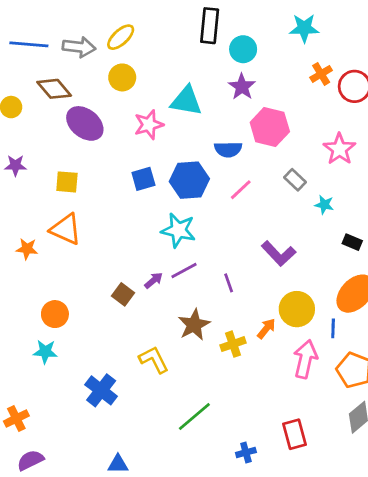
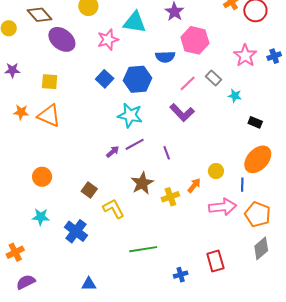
blue square: (143, 179) -> (105, 79), turned -30
pink line: (241, 190) -> (188, 83), moved
orange star: (27, 249) -> (21, 112), moved
purple L-shape: (279, 254) -> (182, 113), moved
brown square: (123, 294) -> (89, 190), moved
yellow circle: (297, 309) -> (216, 171), size x0.6
cyan star: (45, 352) -> (41, 217), moved
pink arrow: (305, 359) -> (223, 207), turned 72
green line: (194, 417) -> (143, 249), turned 32

